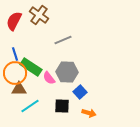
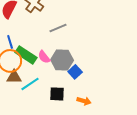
pink semicircle: (49, 78) -> (44, 57), moved
blue square: (80, 92) -> (75, 72), moved
cyan line: (30, 106) -> (30, 84), moved

